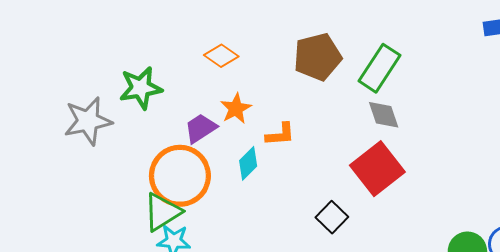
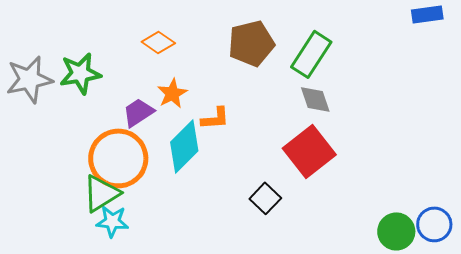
gray star: (88, 121) -> (29, 79), moved
cyan diamond: (248, 163) -> (184, 146), size x1.6

